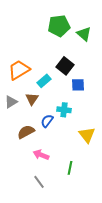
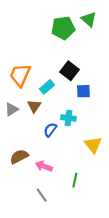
green triangle: (84, 34) -> (89, 19), moved
orange trapezoid: (19, 70) -> (20, 75), turned -35
brown semicircle: (26, 132) -> (19, 157), moved

